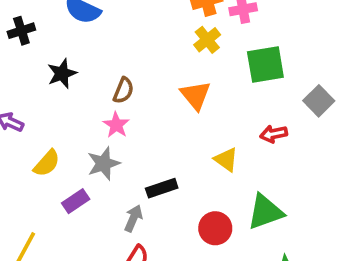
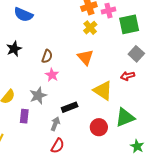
green square: (265, 64) -> (129, 24), moved
gray square: (319, 101) -> (136, 54), moved
pink star: (116, 125) -> (52, 75), moved
yellow triangle: (226, 160) -> (103, 91), size x1.5
purple rectangle: (76, 201) -> (24, 116), turned -48

